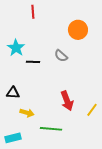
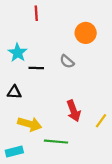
black triangle: (13, 93) -> (14, 92), moved
yellow arrow: (27, 113) -> (30, 124), size x1.5

